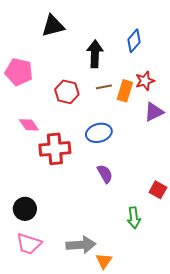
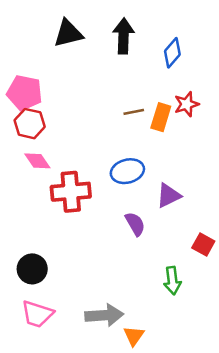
black arrow: (95, 54) -> (124, 36), moved
red hexagon: (67, 92) -> (30, 124), moved
purple triangle: (154, 112) -> (169, 196), moved

